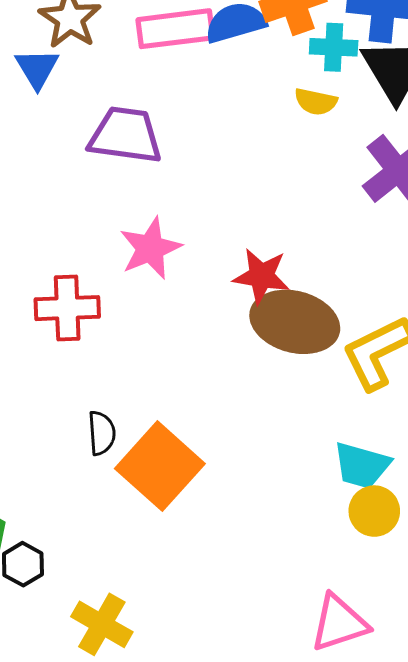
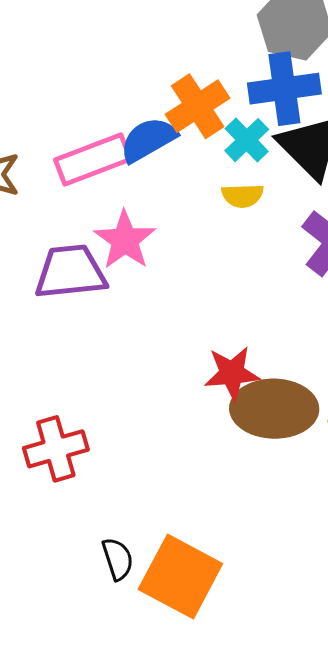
cyan cross: (334, 47) -> (247, 140), turned -33
pink star: (150, 248) -> (125, 240), moved

